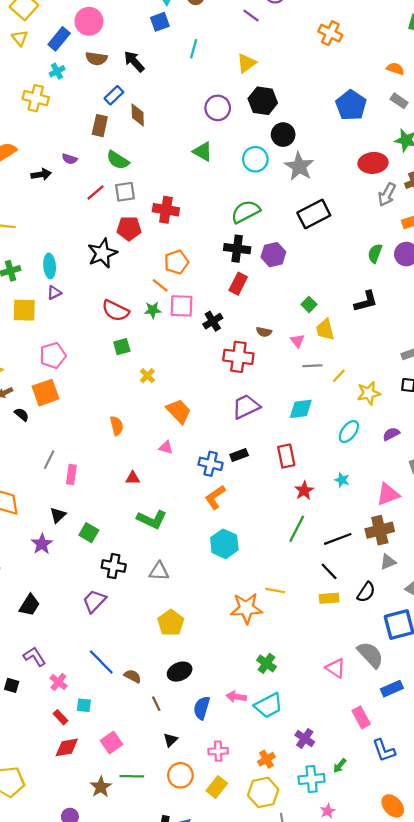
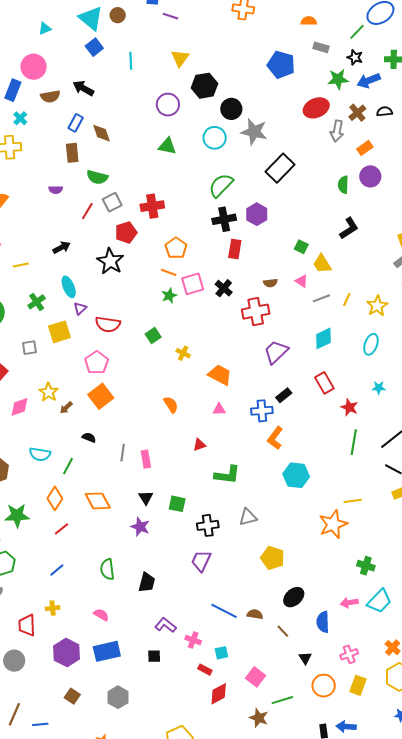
black arrow: (41, 174) -> (62, 248), moved
red semicircle: (115, 311) -> (108, 324), moved
black semicircle: (22, 415) -> (89, 438), moved

